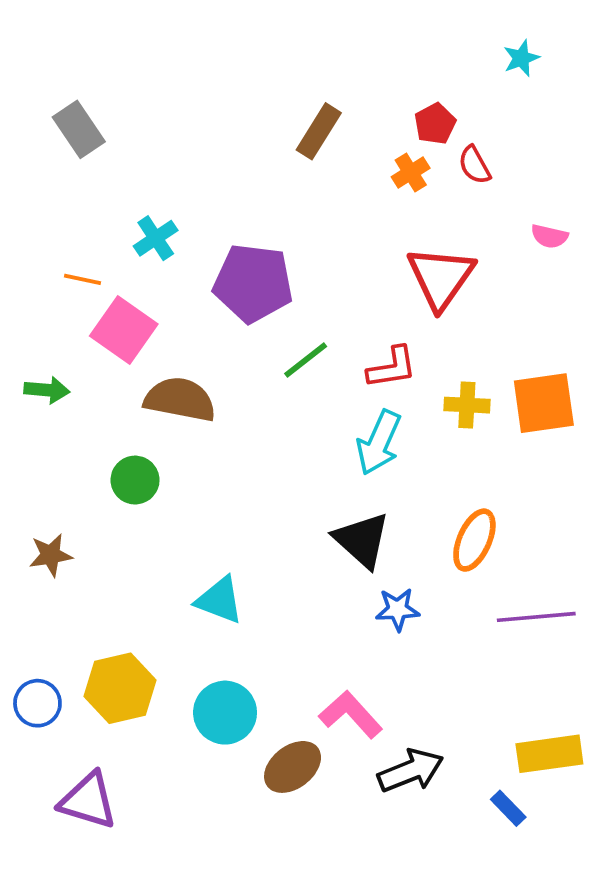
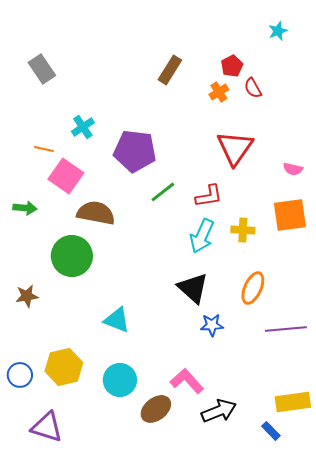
pink semicircle: (549, 236) -> (293, 169), moved
yellow cross: (467, 405) -> (243, 230), moved
green circle: (135, 480) -> (72, 256), size x1.6

